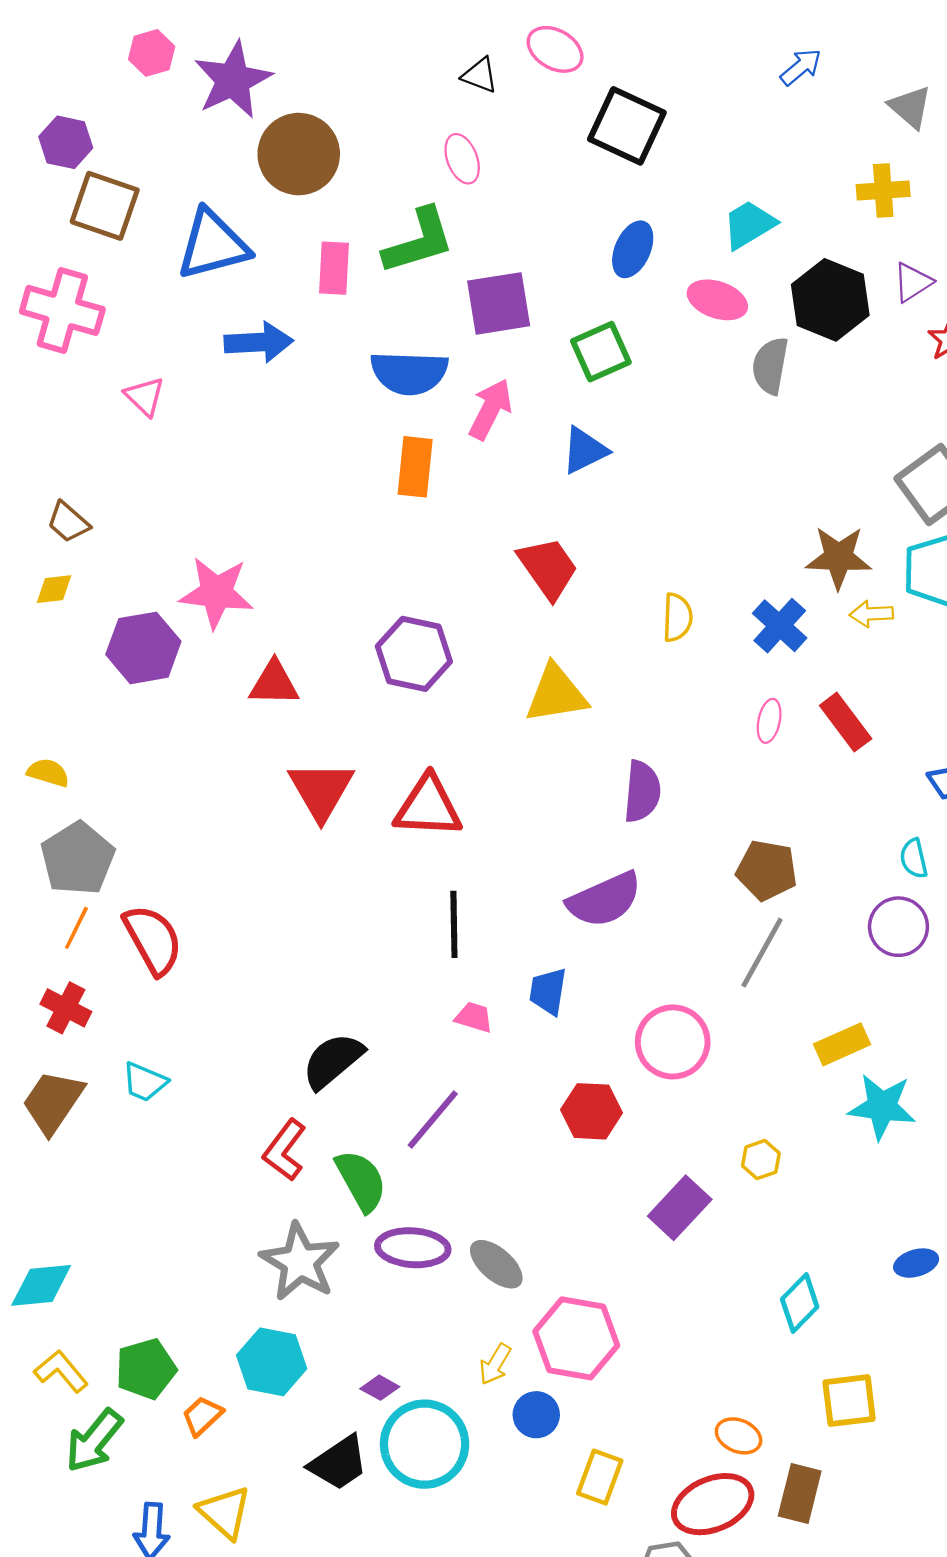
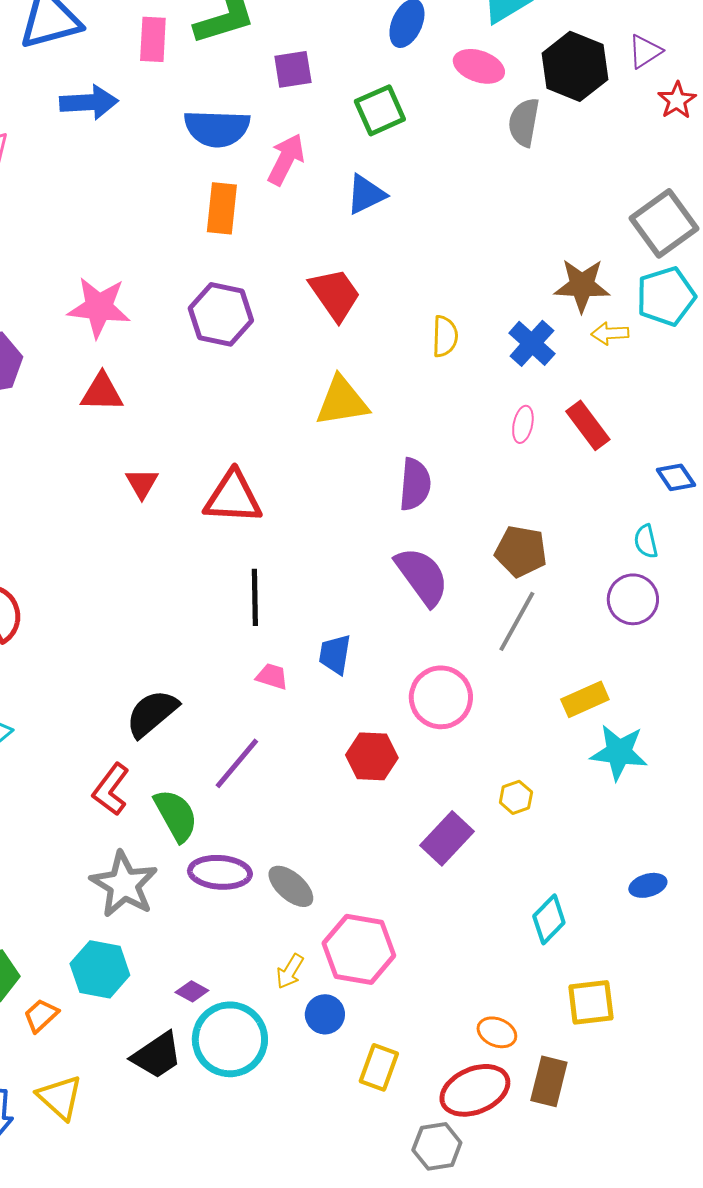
purple square: (499, 303) -> (293, 69), size x0.7
pink star: (216, 593) -> (99, 307), moved
purple hexagon: (414, 654) -> (221, 314), moved
red triangle: (321, 790) -> (142, 483), size x0.6
purple semicircle: (604, 900) -> (422, 576), moved, turned -102

